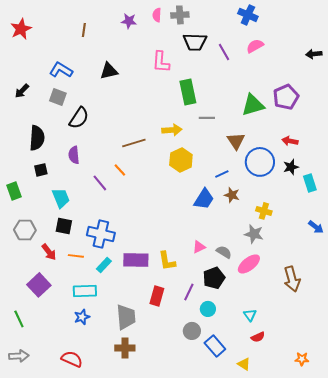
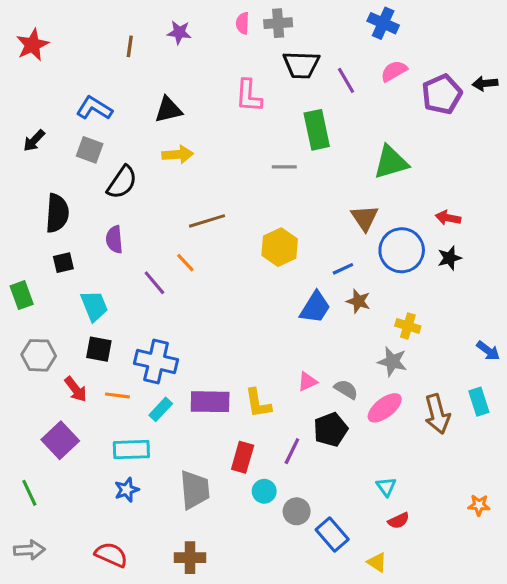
purple star: (129, 21) -> (179, 32), moved
green rectangle: (188, 92) -> (317, 130), moved
purple pentagon: (286, 97) -> (442, 94), moved
gray line: (207, 118) -> (284, 167), moved
yellow arrow: (172, 130) -> (178, 154), moved
cyan rectangle: (310, 183) -> (479, 402), moved
brown arrow: (292, 279) -> (437, 414), moved
cyan circle: (208, 309) -> (264, 491), moved
brown cross: (125, 348) -> (190, 558), moved
orange star: (302, 359) -> (479, 505), moved

